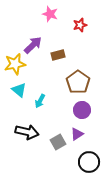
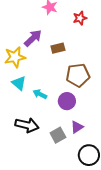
brown pentagon: (78, 82) -> (78, 75), turned 30
cyan arrow: (40, 101) -> (40, 94), turned 88
purple circle: (82, 110) -> (67, 101), moved

